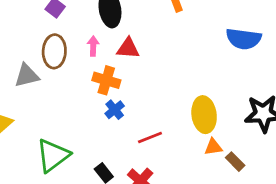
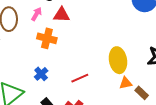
pink arrow: (93, 46) -> (37, 14), turned 32
blue cross: (115, 110) -> (41, 74), moved

